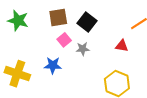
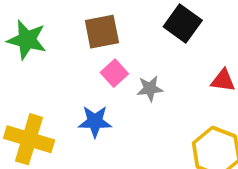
black square: (87, 22) -> (183, 24), moved

